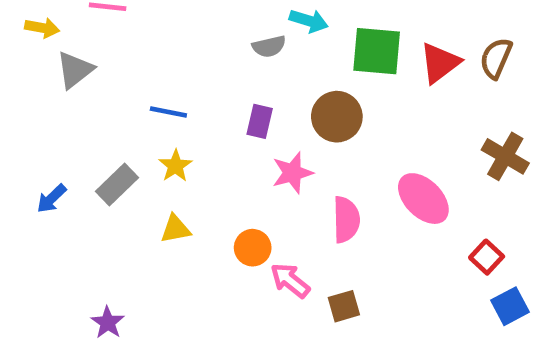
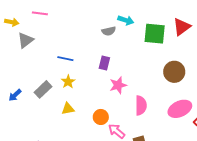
red triangle: (440, 63) -> (182, 27), moved
brown circle: (337, 117) -> (174, 72), moved
pink ellipse: (423, 199) -> (180, 109), moved, turned -70

